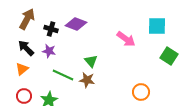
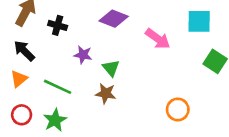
purple diamond: (76, 24) -> (114, 19), moved
purple star: (49, 51) -> (83, 55), moved
green line: (63, 75) -> (58, 87), moved

